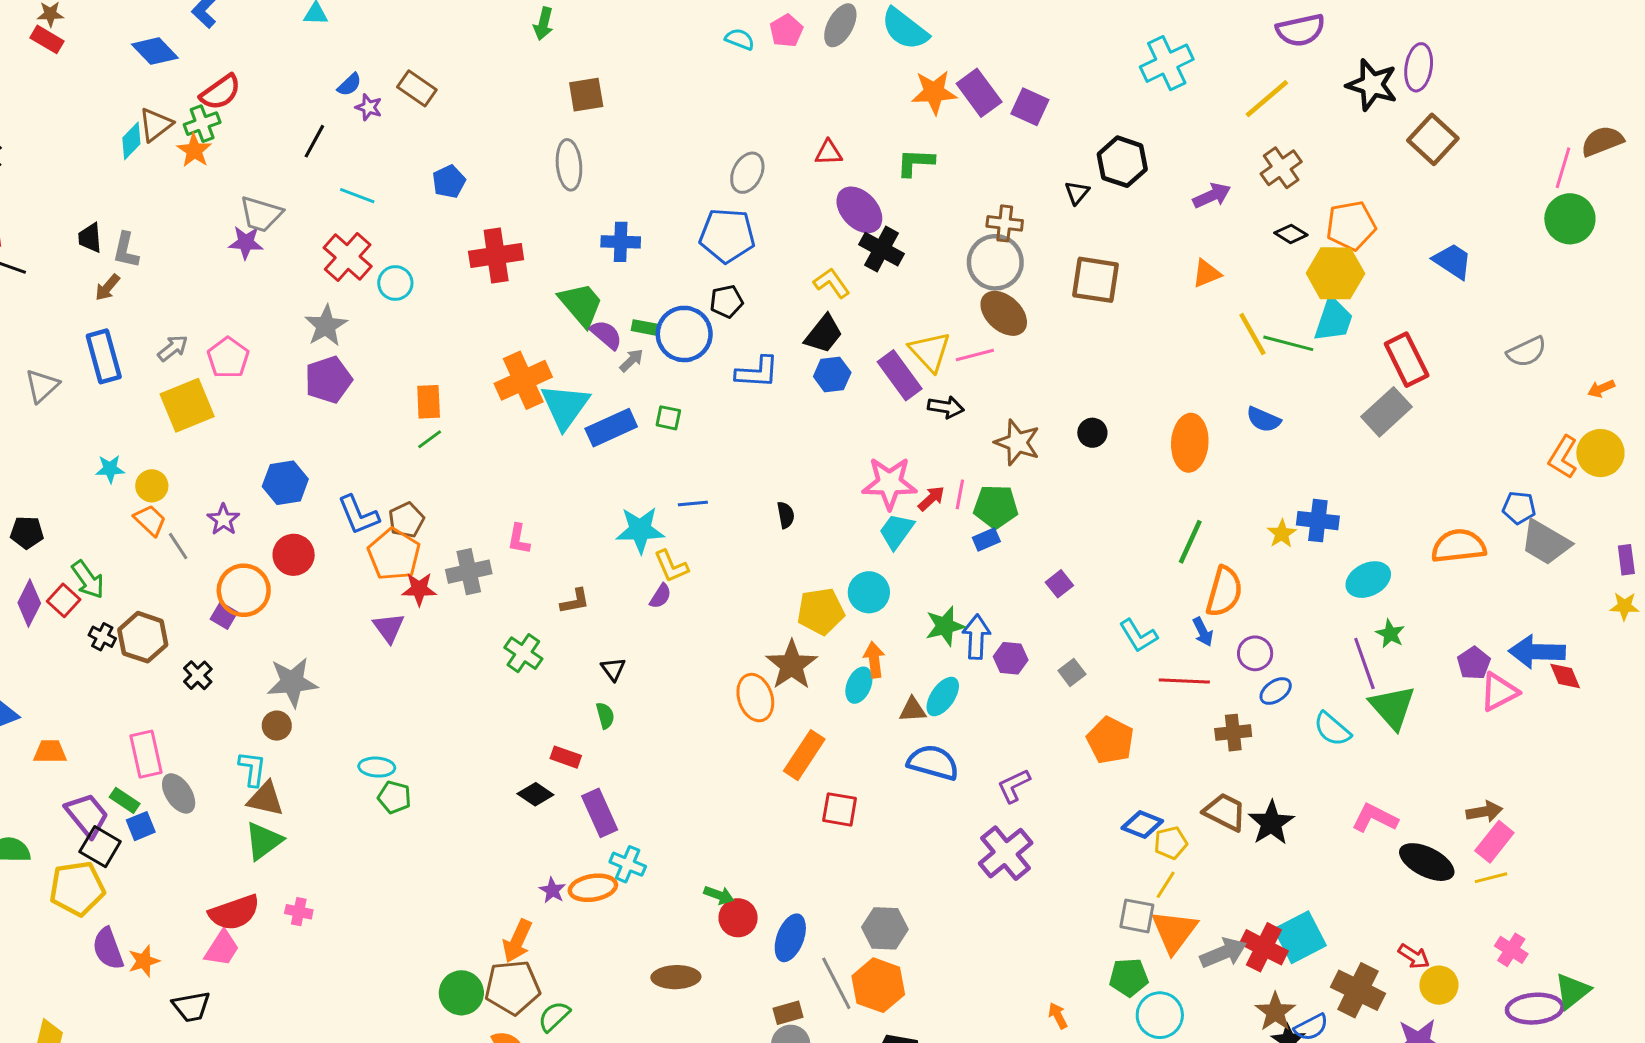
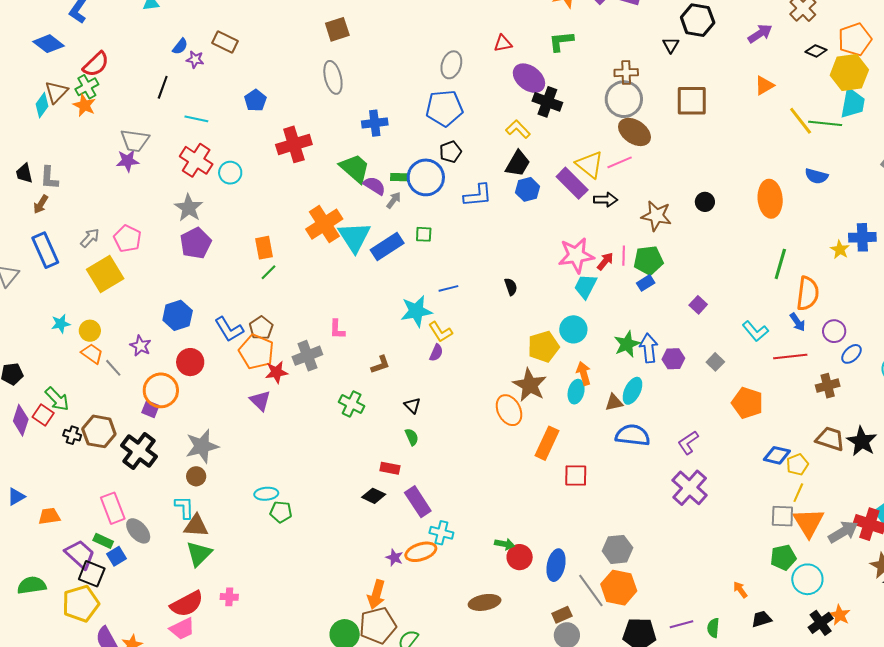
black cross: (198, 675) -> (139, 451), size x1.8
pink trapezoid: (222, 948) -> (182, 629), turned 40

